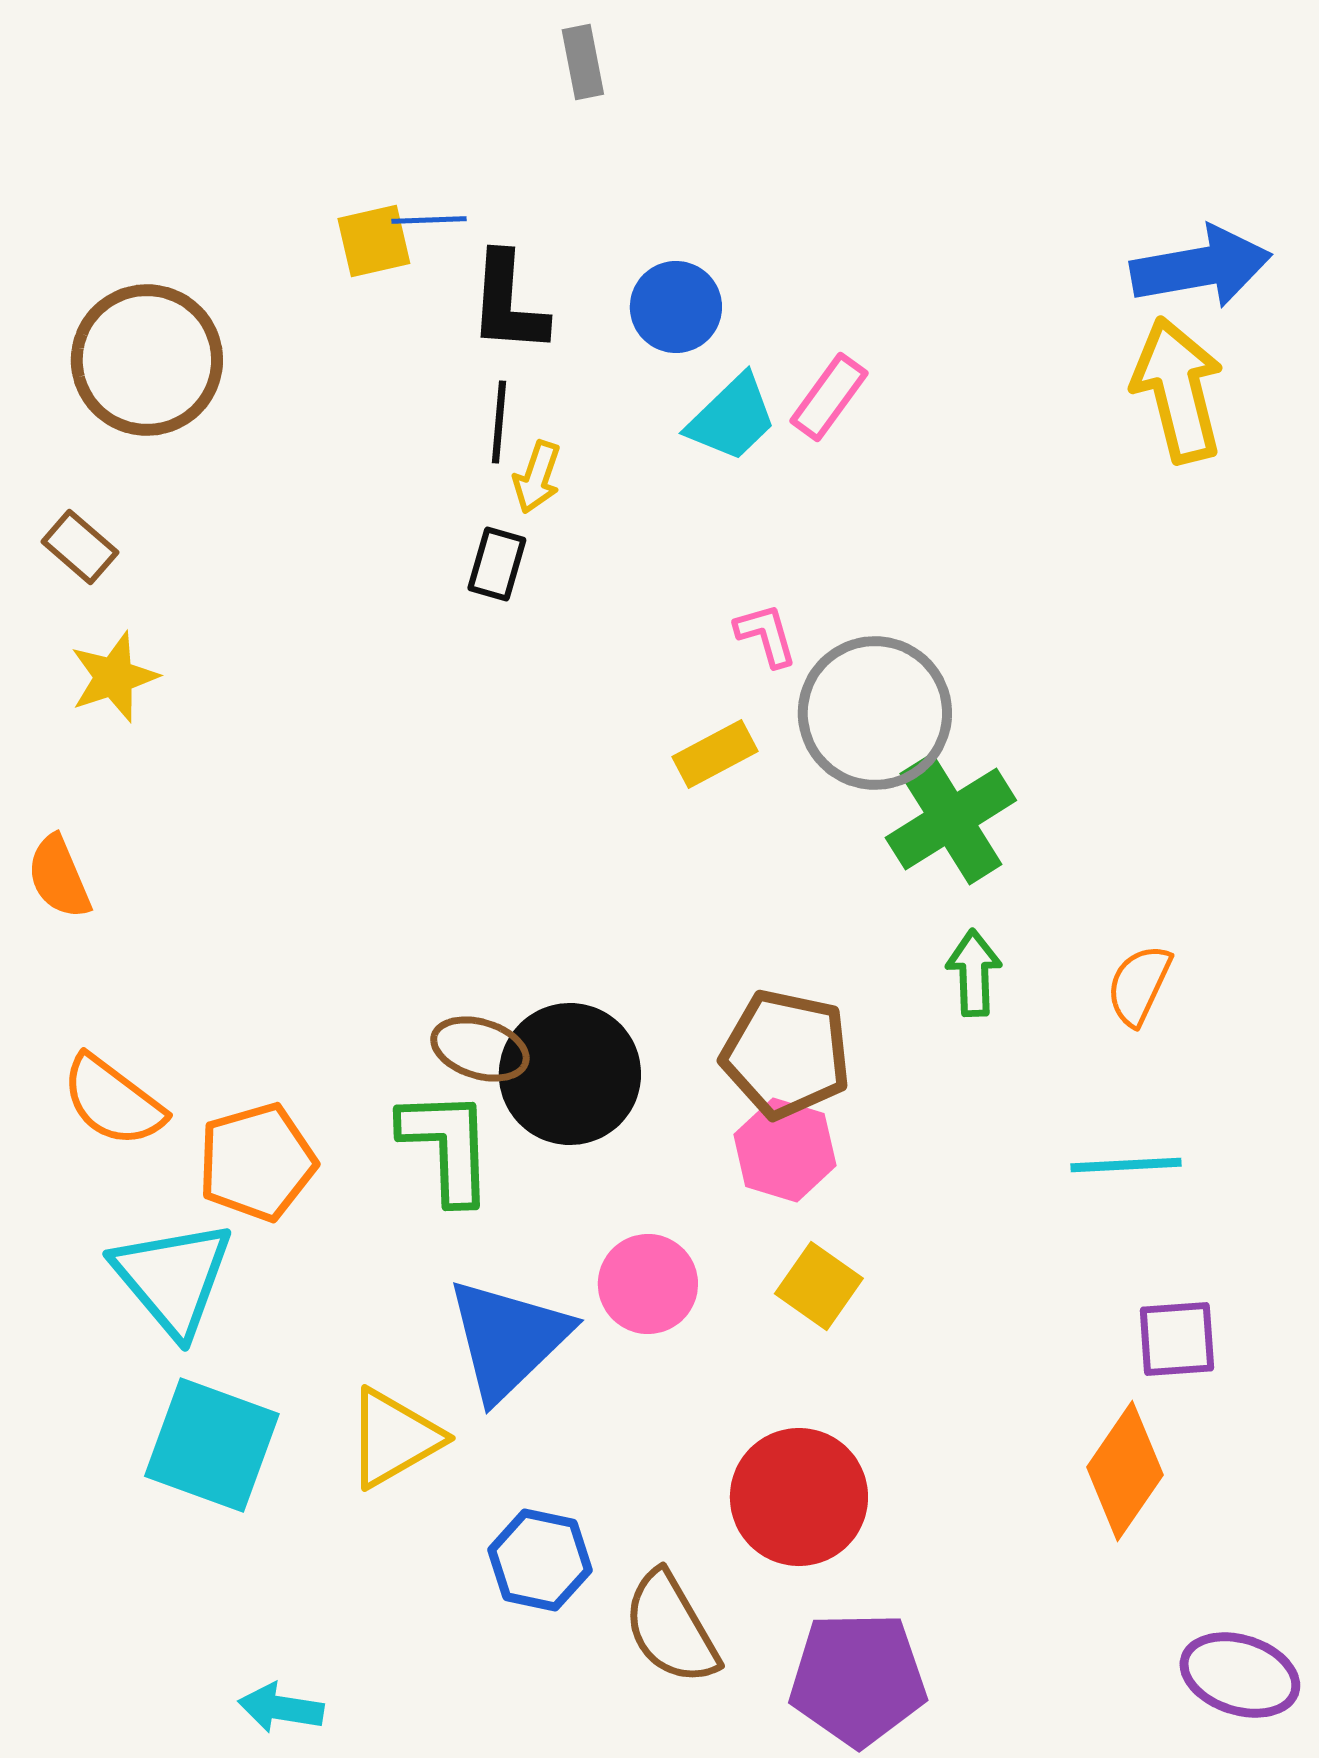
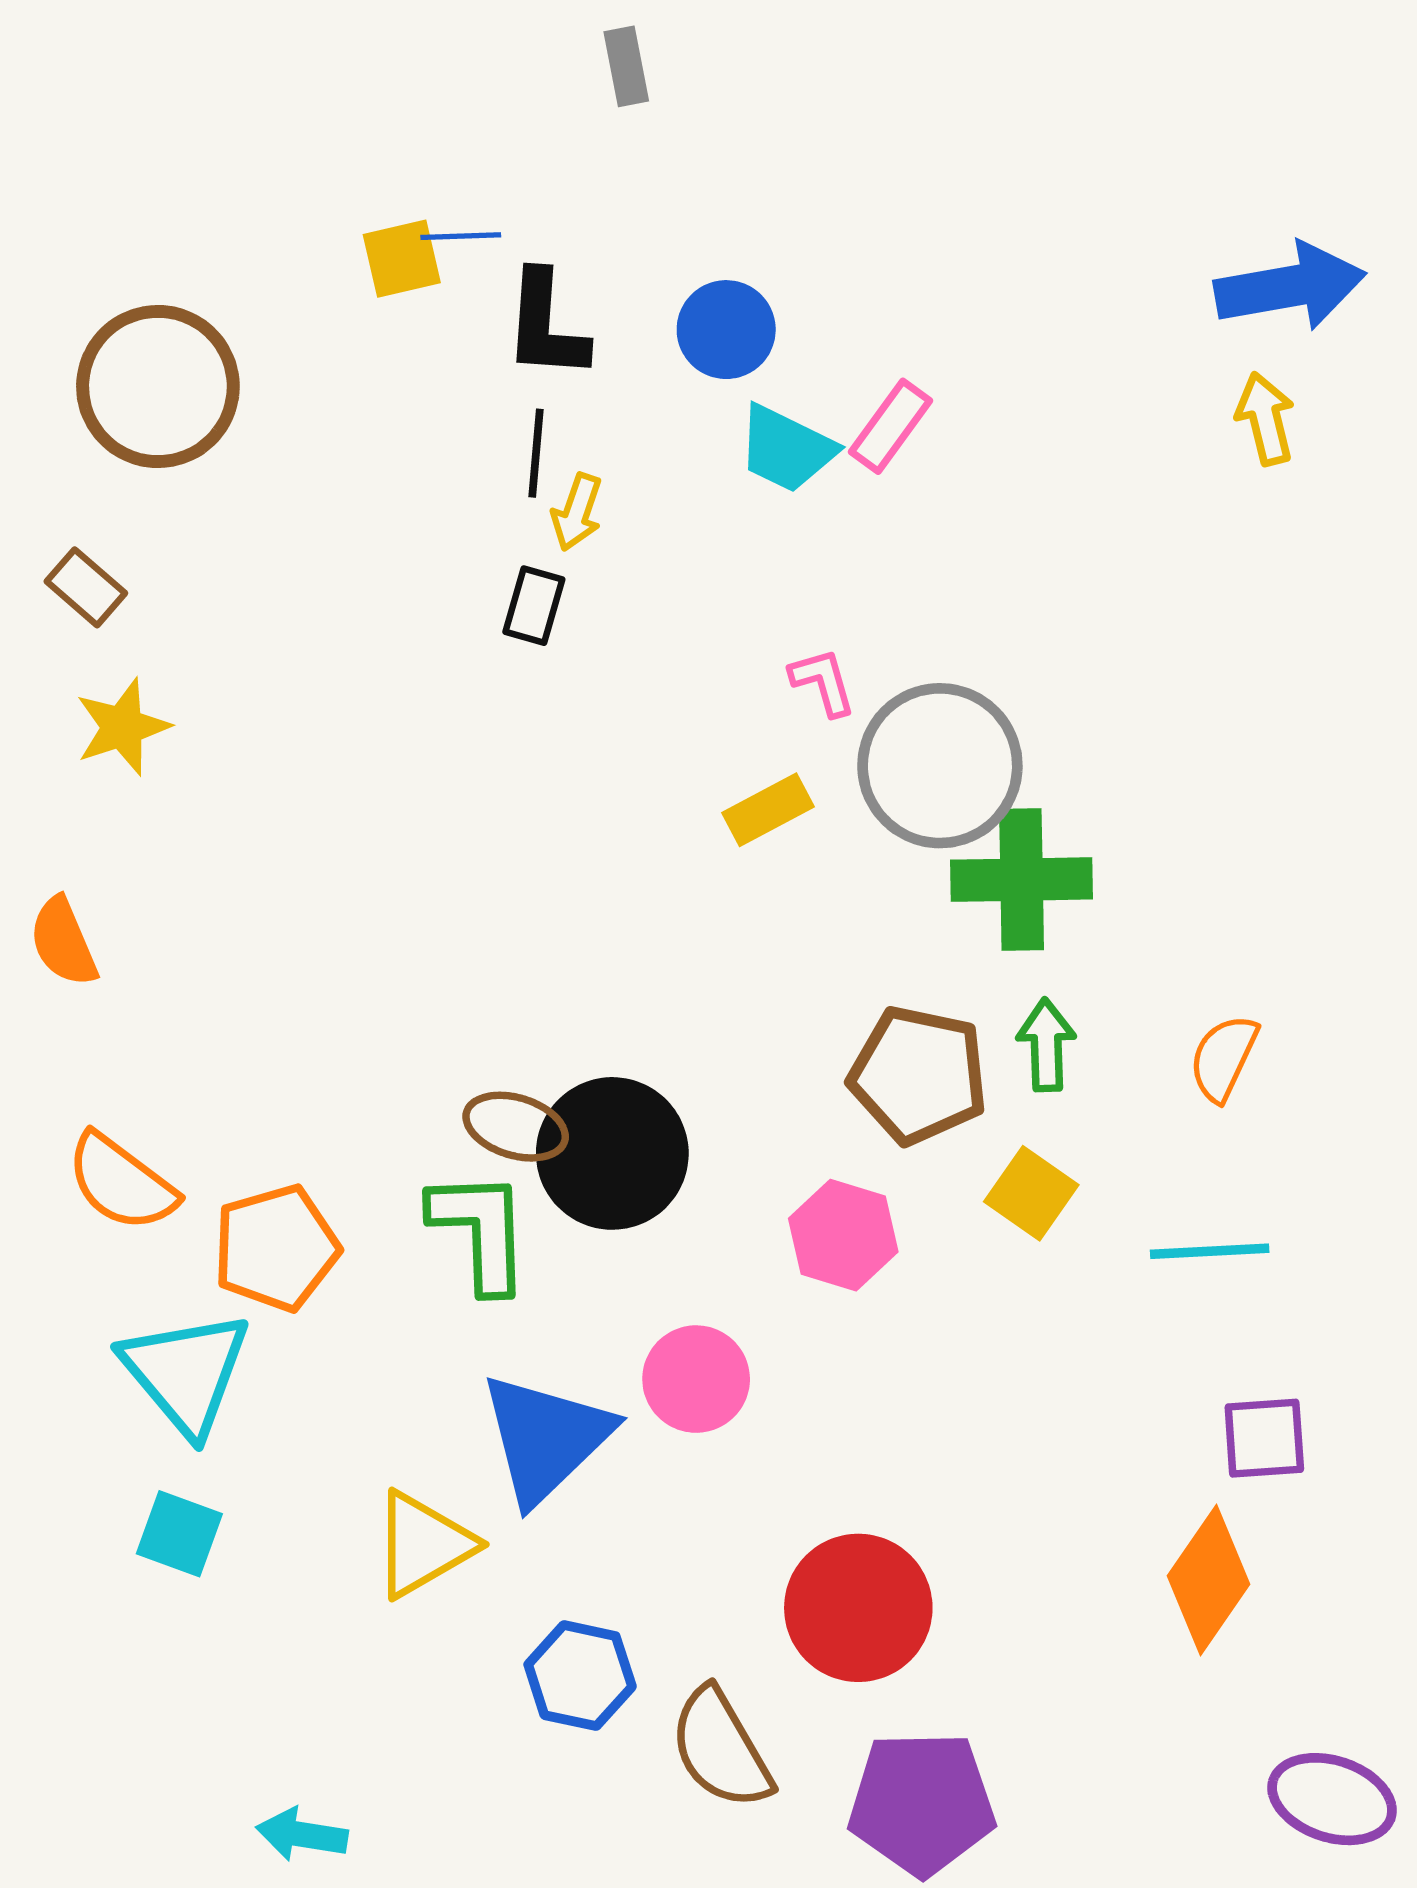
yellow arrow: (1178, 390) -> (1265, 419), size x0.6
cyan trapezoid: (732, 418) -> (786, 449), turned 70
green cross: (951, 819) -> (1022, 880), turned 31
brown pentagon: (786, 1054) -> (918, 1075), moved
yellow square: (819, 1286) -> (1031, 1193), moved
cyan square: (212, 1445) -> (179, 1534), moved, size x0.6

